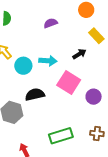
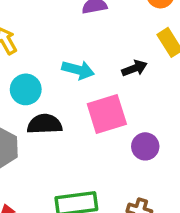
cyan circle: (23, 66) -> (26, 89), moved
pink square: (69, 82) -> (107, 114), turned 30

